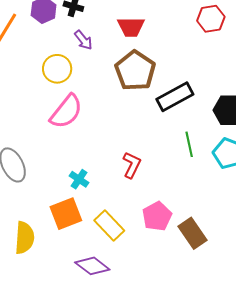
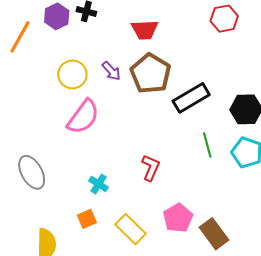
purple arrow: (83, 40) -> (111, 71), moved
orange square: (66, 214) -> (87, 219), size x0.6

